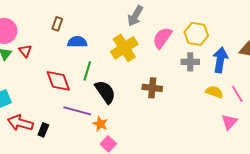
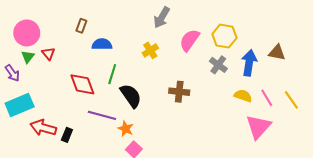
yellow cross: (124, 48) -> (150, 50), size x0.6
gray cross: (190, 62) -> (218, 65), turned 36
pink triangle: (229, 122) -> (258, 127), size x1.5

